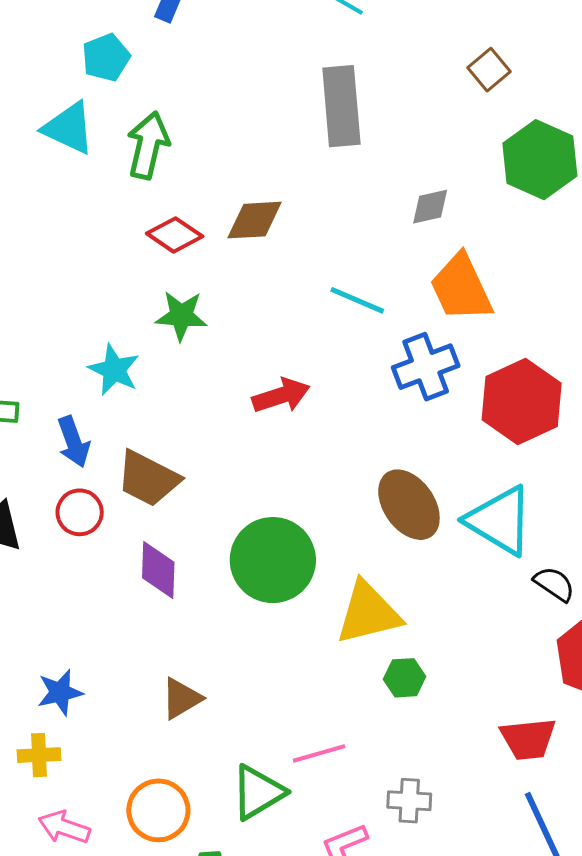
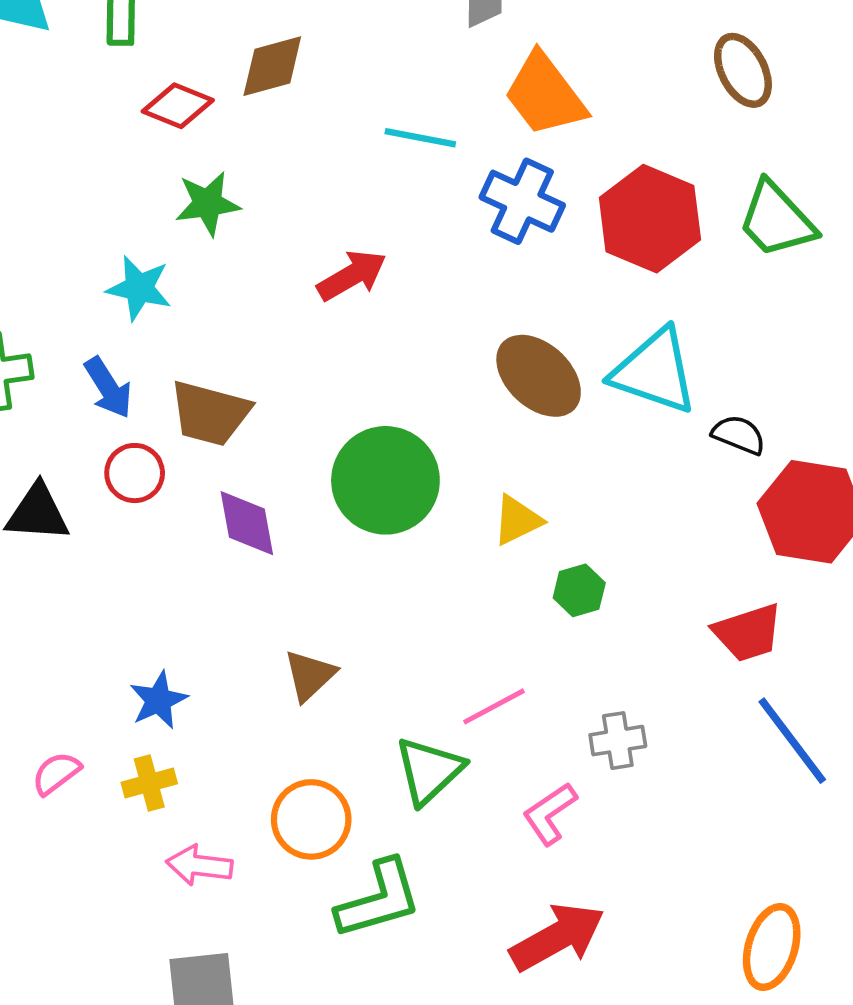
blue cross: (426, 367) -> (522, 201), turned -32
yellow triangle: (368, 613) -> (517, 520), size x0.6

